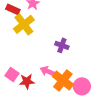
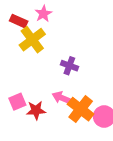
purple cross: (62, 45) -> (69, 66), moved
pink square: (12, 74) -> (17, 102), turned 32

